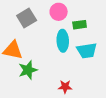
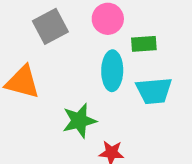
green star: (28, 70) -> (79, 121), moved

